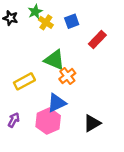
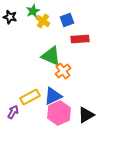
red rectangle: (97, 40) -> (80, 39), moved, turned 42
yellow rectangle: (24, 81) -> (30, 97), moved
pink hexagon: (48, 121) -> (59, 113), moved

